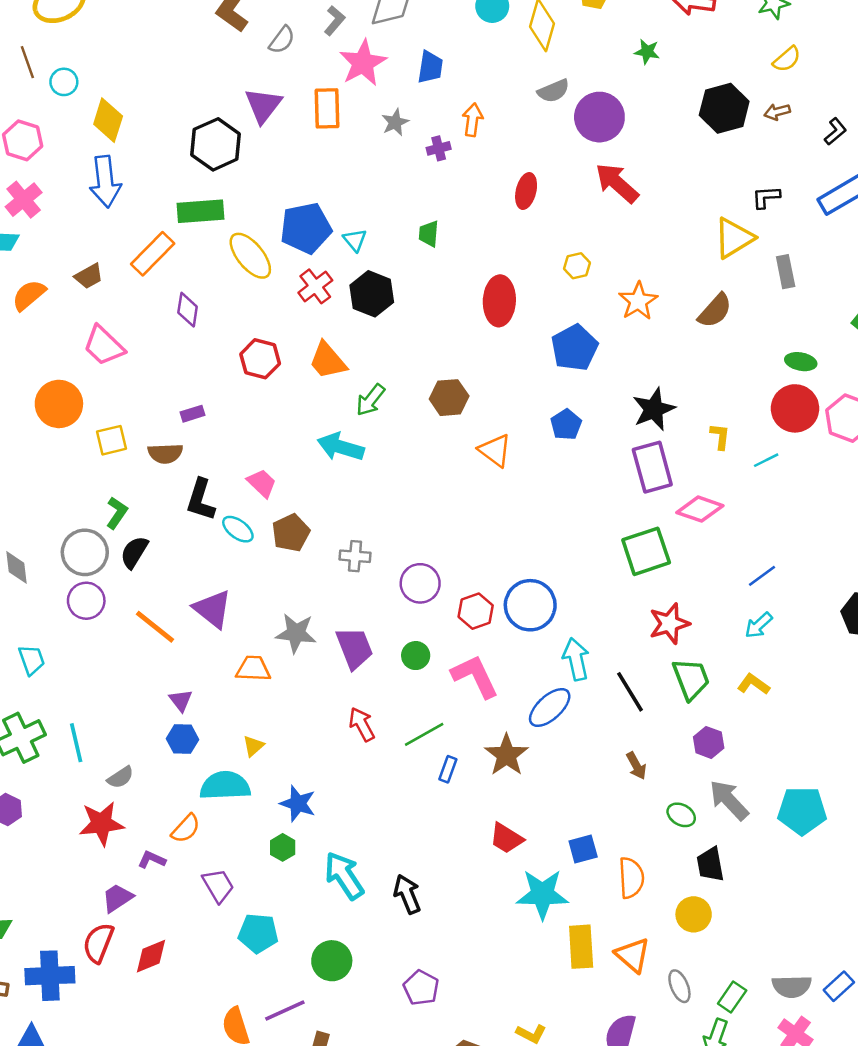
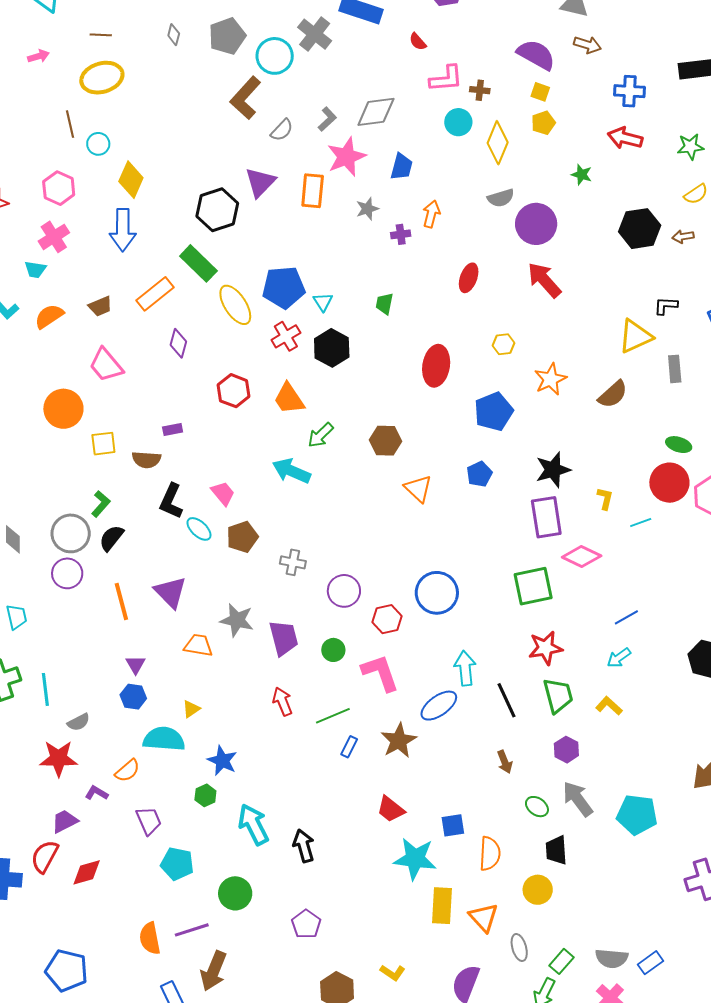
green rectangle: (200, 211) -> (198, 263), turned 42
blue circle: (530, 605) -> (437, 593), moved
orange line: (155, 627) -> (121, 601), turned 30

